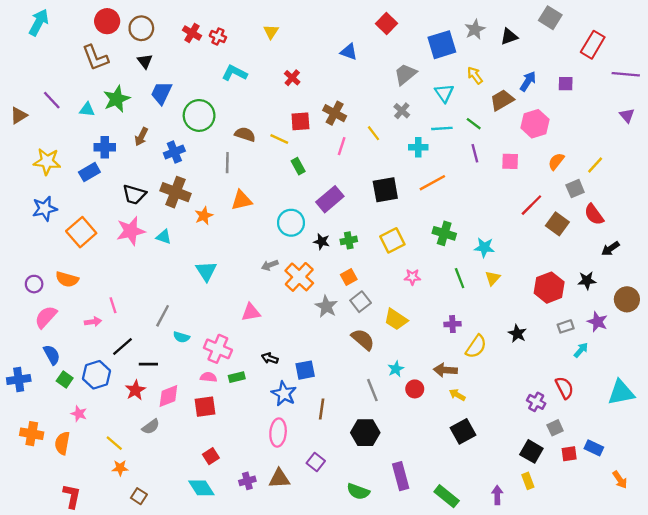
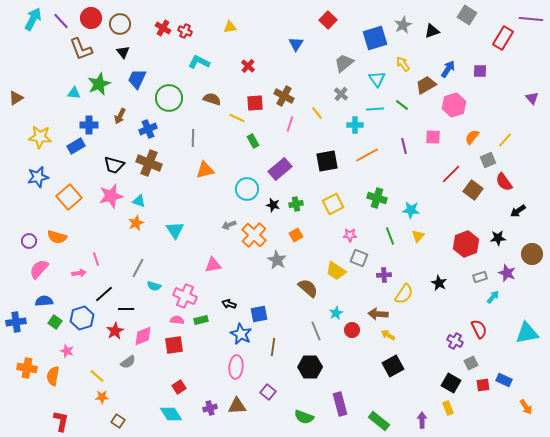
yellow triangle: (271, 32) -> (230, 27), turned 48
blue triangle: (349, 52) -> (296, 44), turned 42
purple line: (626, 74) -> (531, 19), moved
purple line: (52, 100) -> (61, 21), moved
brown semicircle: (245, 134) -> (212, 99), moved
purple line: (475, 153) -> (404, 146), moved
orange star: (204, 216) -> (136, 223), moved
gray square: (361, 302) -> (359, 258), moved, turned -30
blue semicircle: (52, 355) -> (44, 301), turned -66

